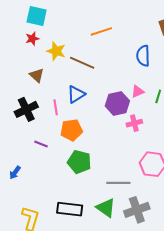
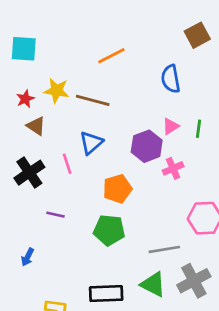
red star: (32, 39) -> (25, 99), moved
orange pentagon: (71, 130) -> (117, 189), moved

